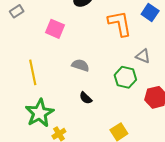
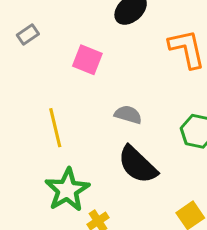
black semicircle: (86, 98) -> (138, 165), size x2.0

